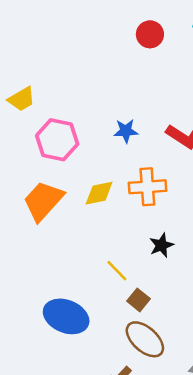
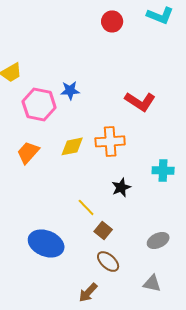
blue star: (126, 131) -> (70, 90), moved
orange trapezoid: (43, 201) -> (28, 152), size x0.7
brown ellipse: (145, 339) -> (108, 261), size x0.7

